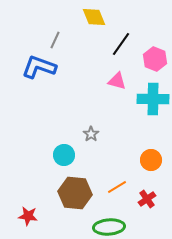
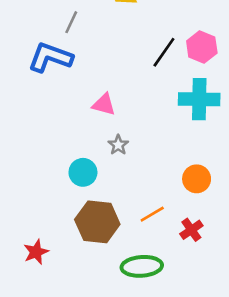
black line: (121, 44) -> (164, 52), moved
pink triangle: (117, 81) -> (104, 104), moved
red star: (28, 216) -> (36, 252), turned -30

